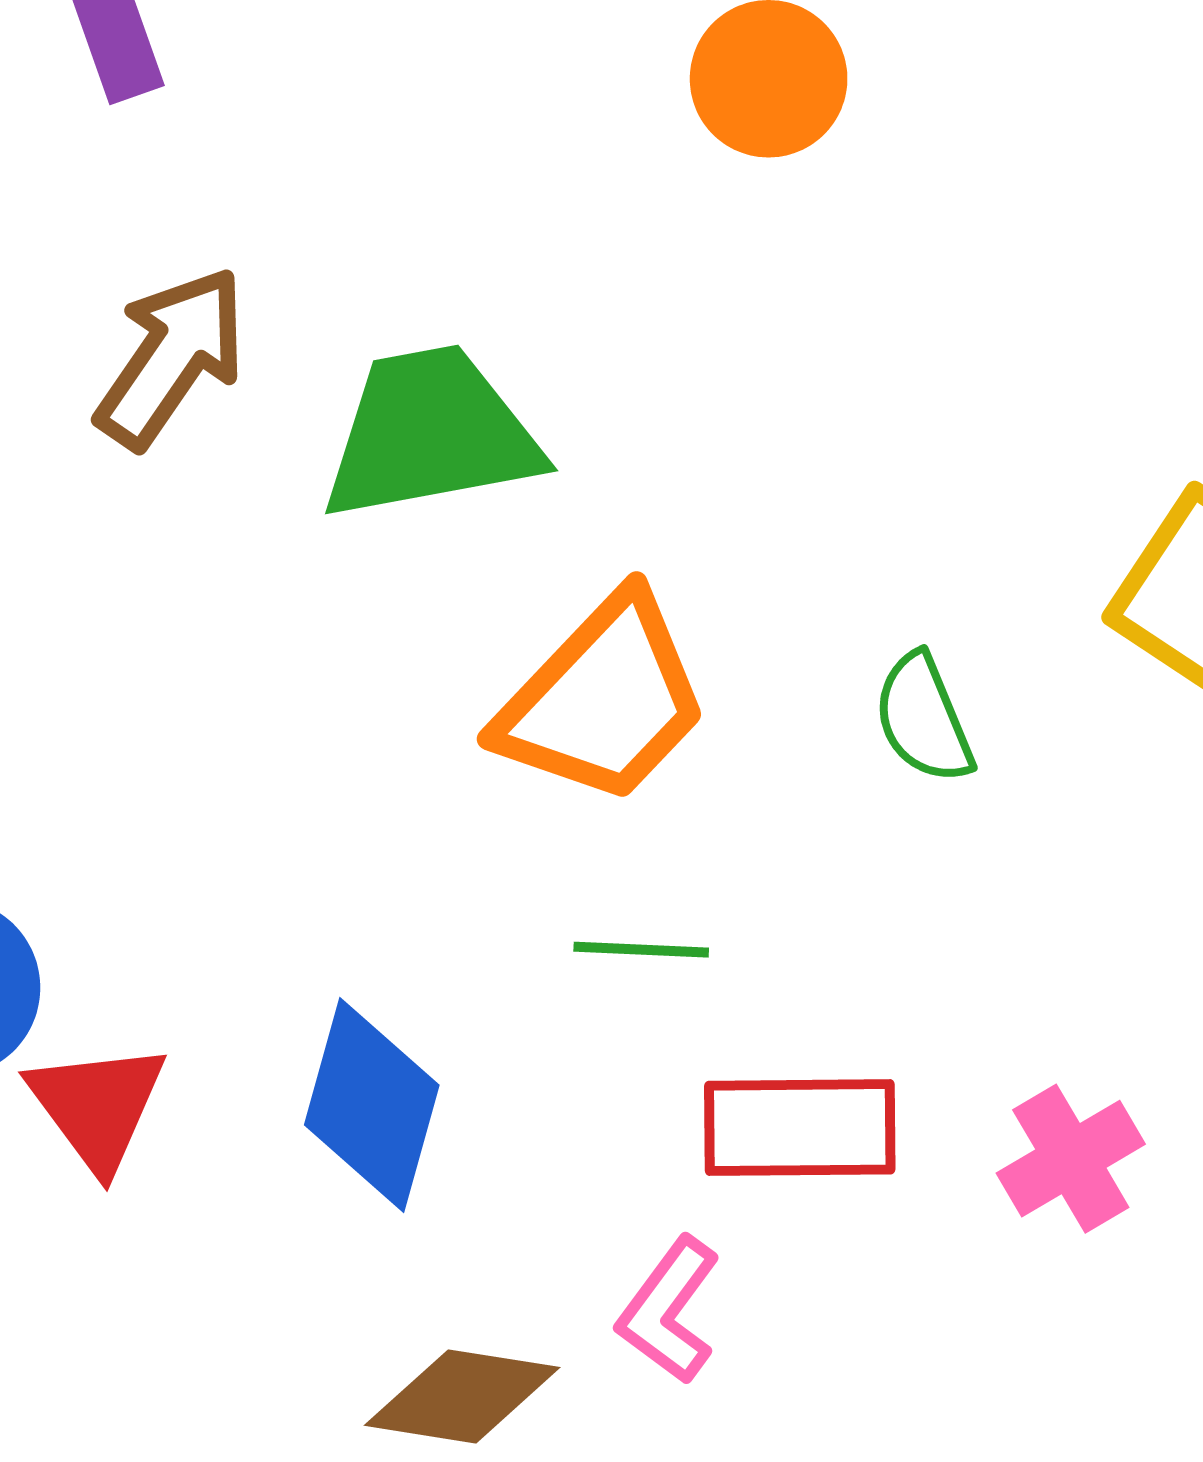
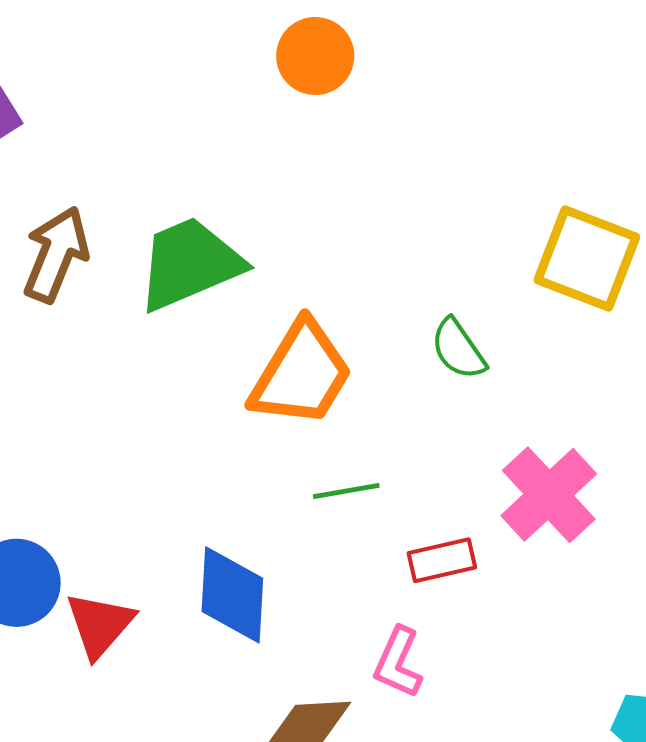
red triangle: (97, 1106) -> (100, 625), turned 30
red rectangle: (800, 1128) -> (442, 560), size x0.7
pink cross: (1071, 1159) -> (549, 495), moved, size x1.4

